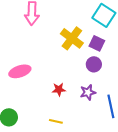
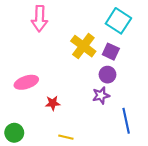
red star: (59, 89) -> (53, 103), moved
purple star: (88, 92) -> (101, 95), moved

